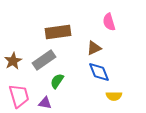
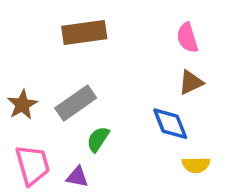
brown rectangle: (58, 32) -> (84, 33), moved
brown triangle: (94, 48) -> (191, 82), moved

